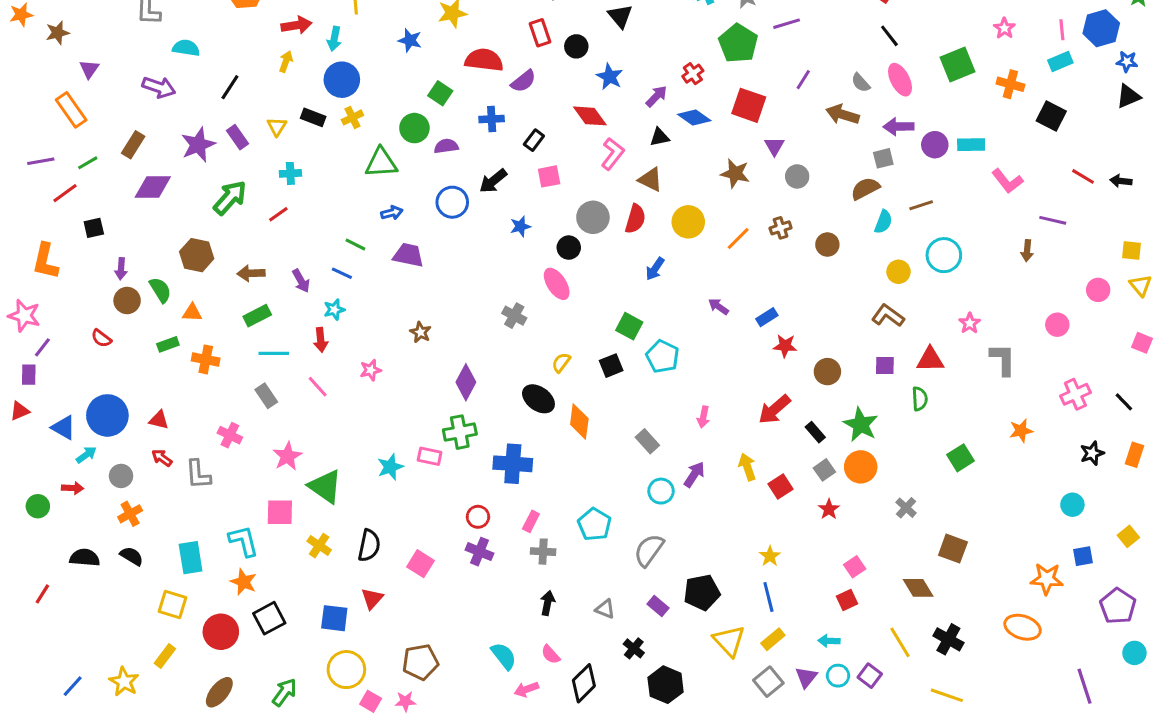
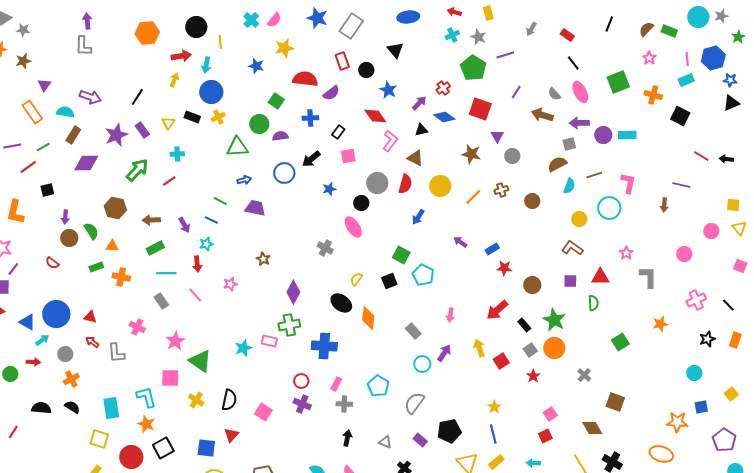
cyan semicircle: (186, 48) -> (65, 112), moved
pink L-shape: (1007, 181) -> (628, 183), moved, turned -130

